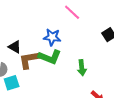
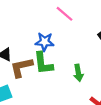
green L-shape: (50, 57) -> (43, 63), turned 65

